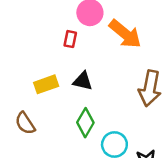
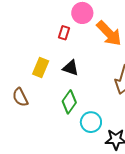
yellow rectangle: (46, 84) -> (41, 67), turned -54

